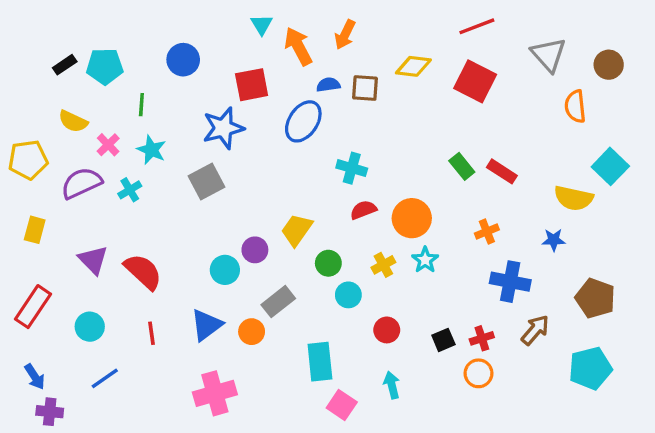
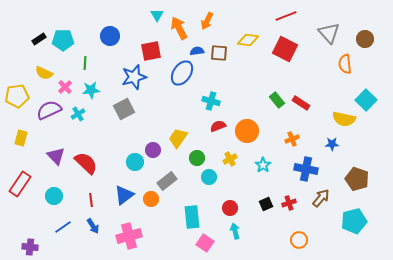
cyan star: (151, 150) -> (91, 90), turned -30
cyan star: (425, 260) -> (263, 165), moved
red circle: (387, 330) -> (230, 208), moved
orange circle: (478, 373) -> (299, 240), moved
blue arrow: (35, 377) -> (93, 226), moved

